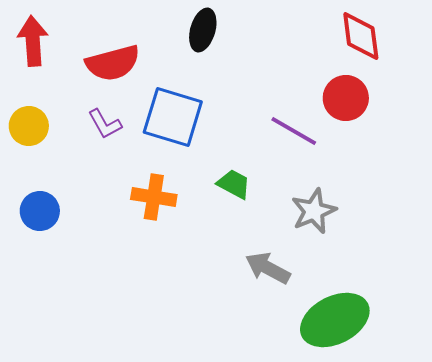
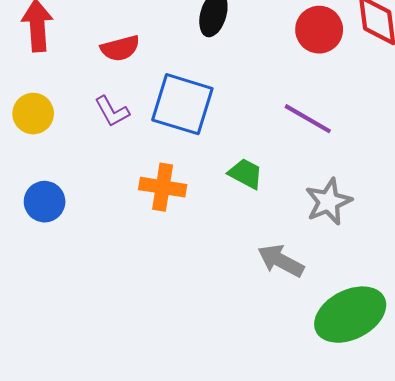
red semicircle: (113, 63) -> (120, 48), size x0.7
red circle: (346, 98) -> (319, 30), moved

